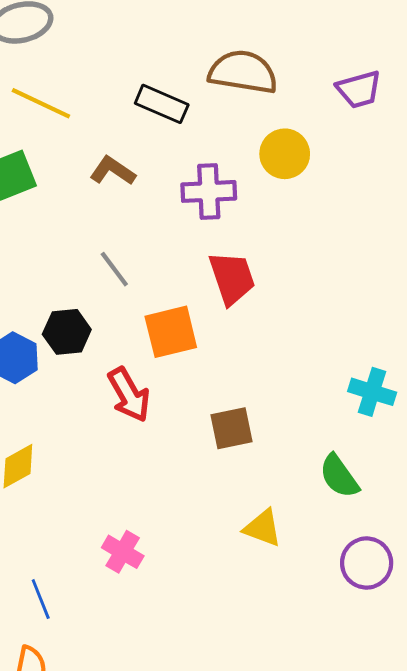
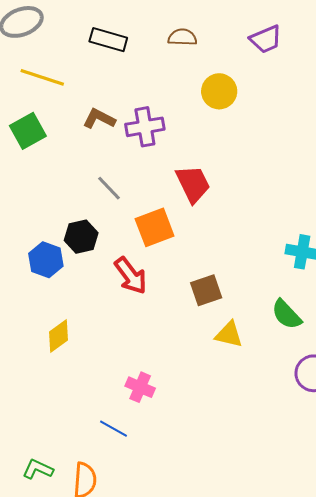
brown semicircle: (243, 72) -> (182, 37), size x0.6
black rectangle: (162, 104) -> (108, 40), moved
purple cross: (209, 191) -> (145, 127), moved
yellow triangle: (263, 528) -> (229, 334), moved
blue line: (41, 599) -> (114, 429), moved, turned -32

